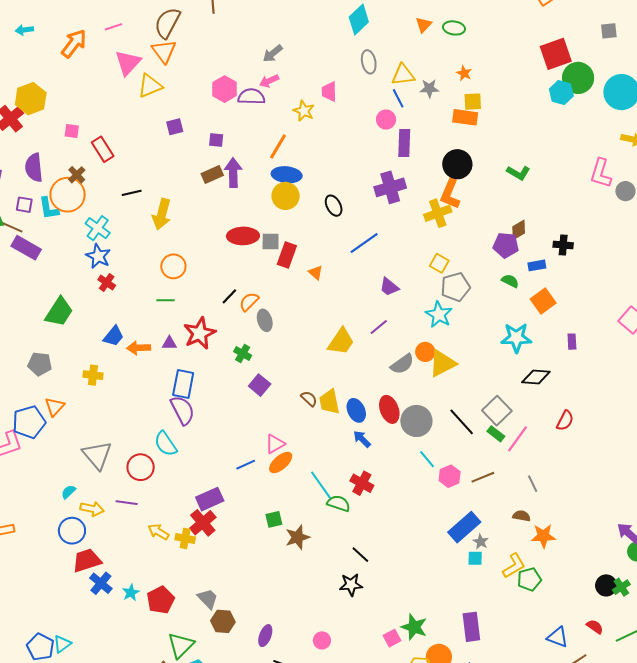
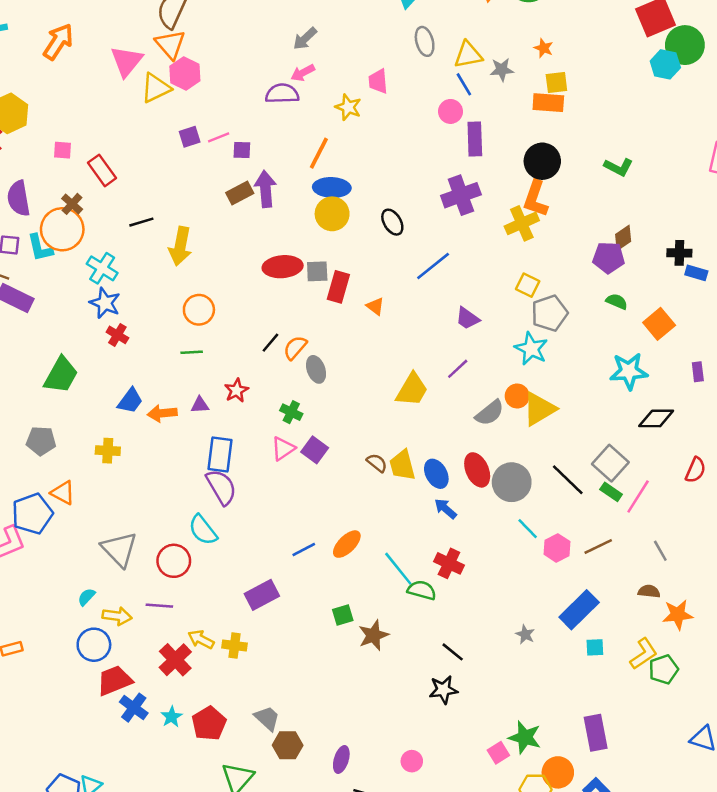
pink line: (113, 27) -> (219, 137), moved
pink hexagon: (225, 89) -> (185, 74), moved
blue rectangle: (537, 265) -> (696, 273), moved, turned 30
red star: (200, 333) -> (236, 391), size x0.6
orange triangle: (55, 407) -> (63, 493), turned -40
pink triangle: (275, 444) -> (283, 449), moved
red cross: (203, 523) -> (175, 660), moved
gray star: (481, 542) -> (525, 634), moved

